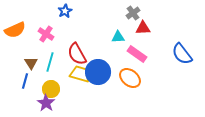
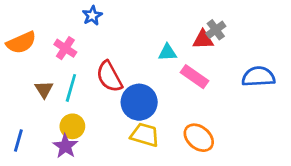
gray cross: (133, 13) -> (216, 30), moved
blue semicircle: (182, 54) -> (258, 77), turned 125
yellow trapezoid: (80, 74) -> (145, 135), moved
orange ellipse: (130, 78) -> (199, 138), moved
blue line: (25, 81) -> (18, 140), moved

